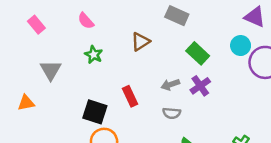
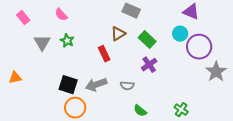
brown triangle: (140, 42) -> (118, 34), moved
gray triangle: (51, 70) -> (42, 43), moved
gray arrow: (170, 85) -> (96, 85), moved, size x1.5
red rectangle: (130, 96) -> (104, 54), moved

